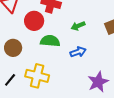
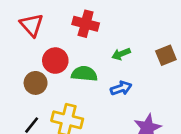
red circle: (34, 21) -> (55, 61), moved

